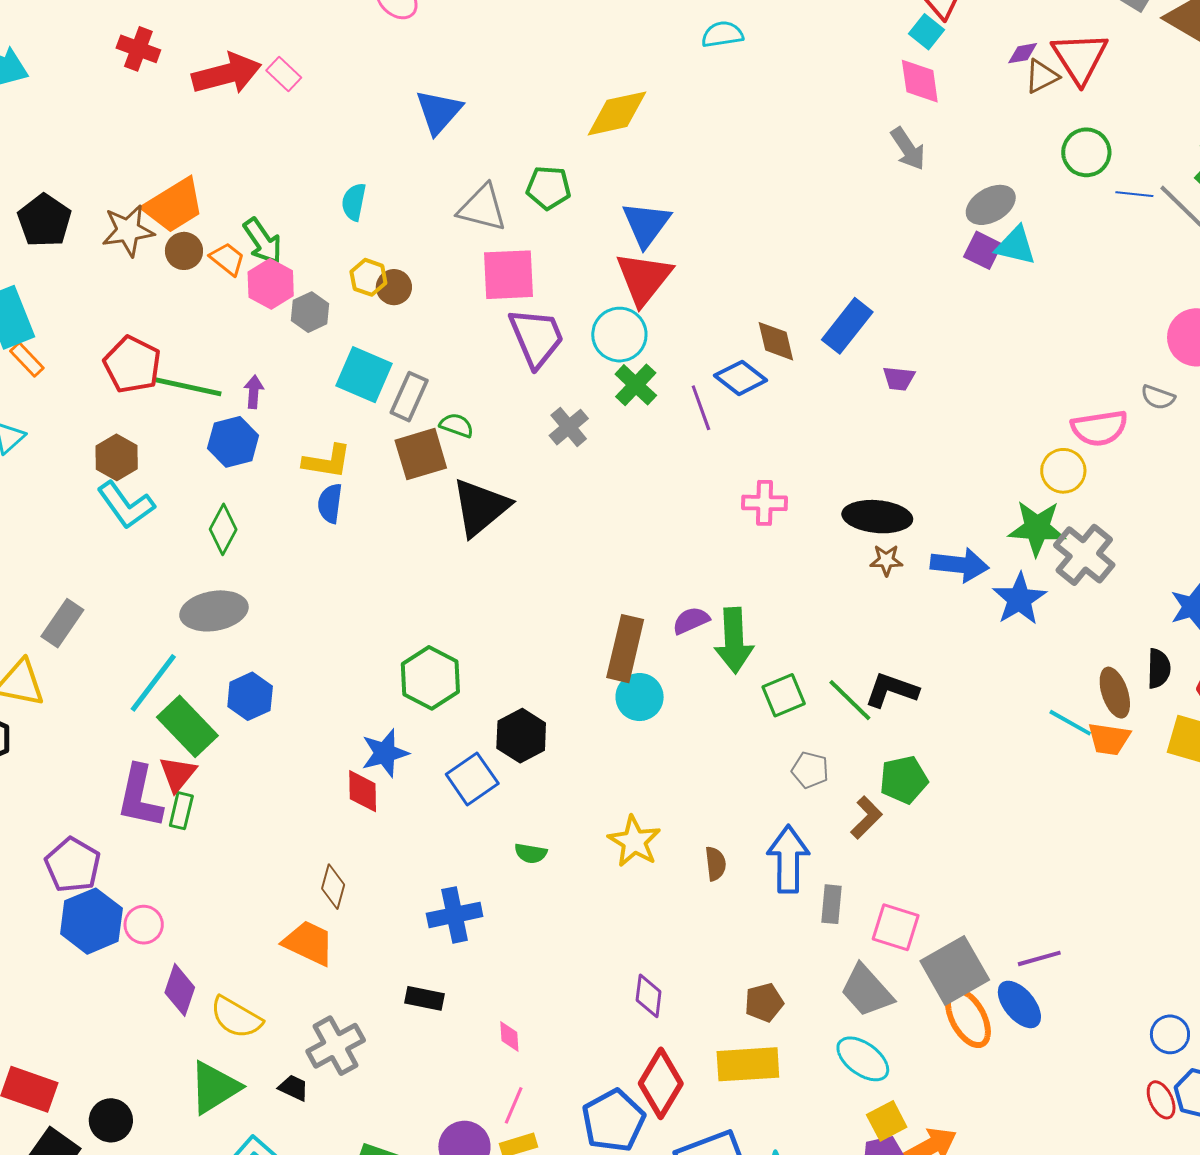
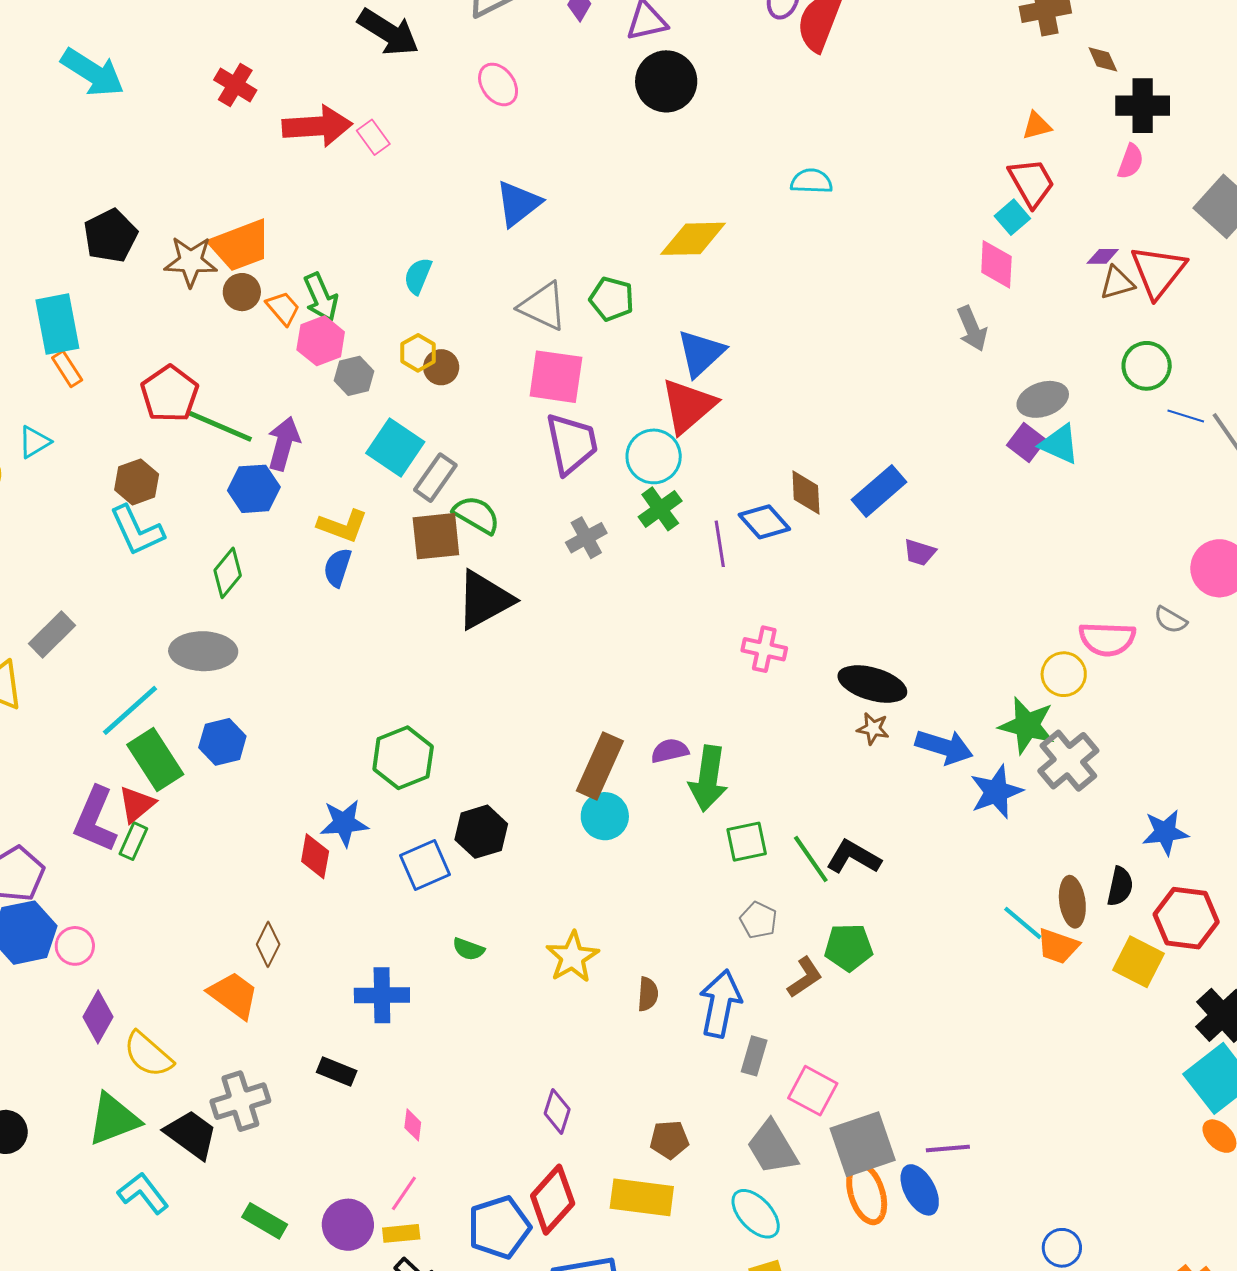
purple arrow: (254, 392) -> (284, 444), size x1.6
green semicircle: (457, 425) -> (476, 515), size x1.4
black trapezoid: (294, 1088) -> (191, 1134), size x1.8

